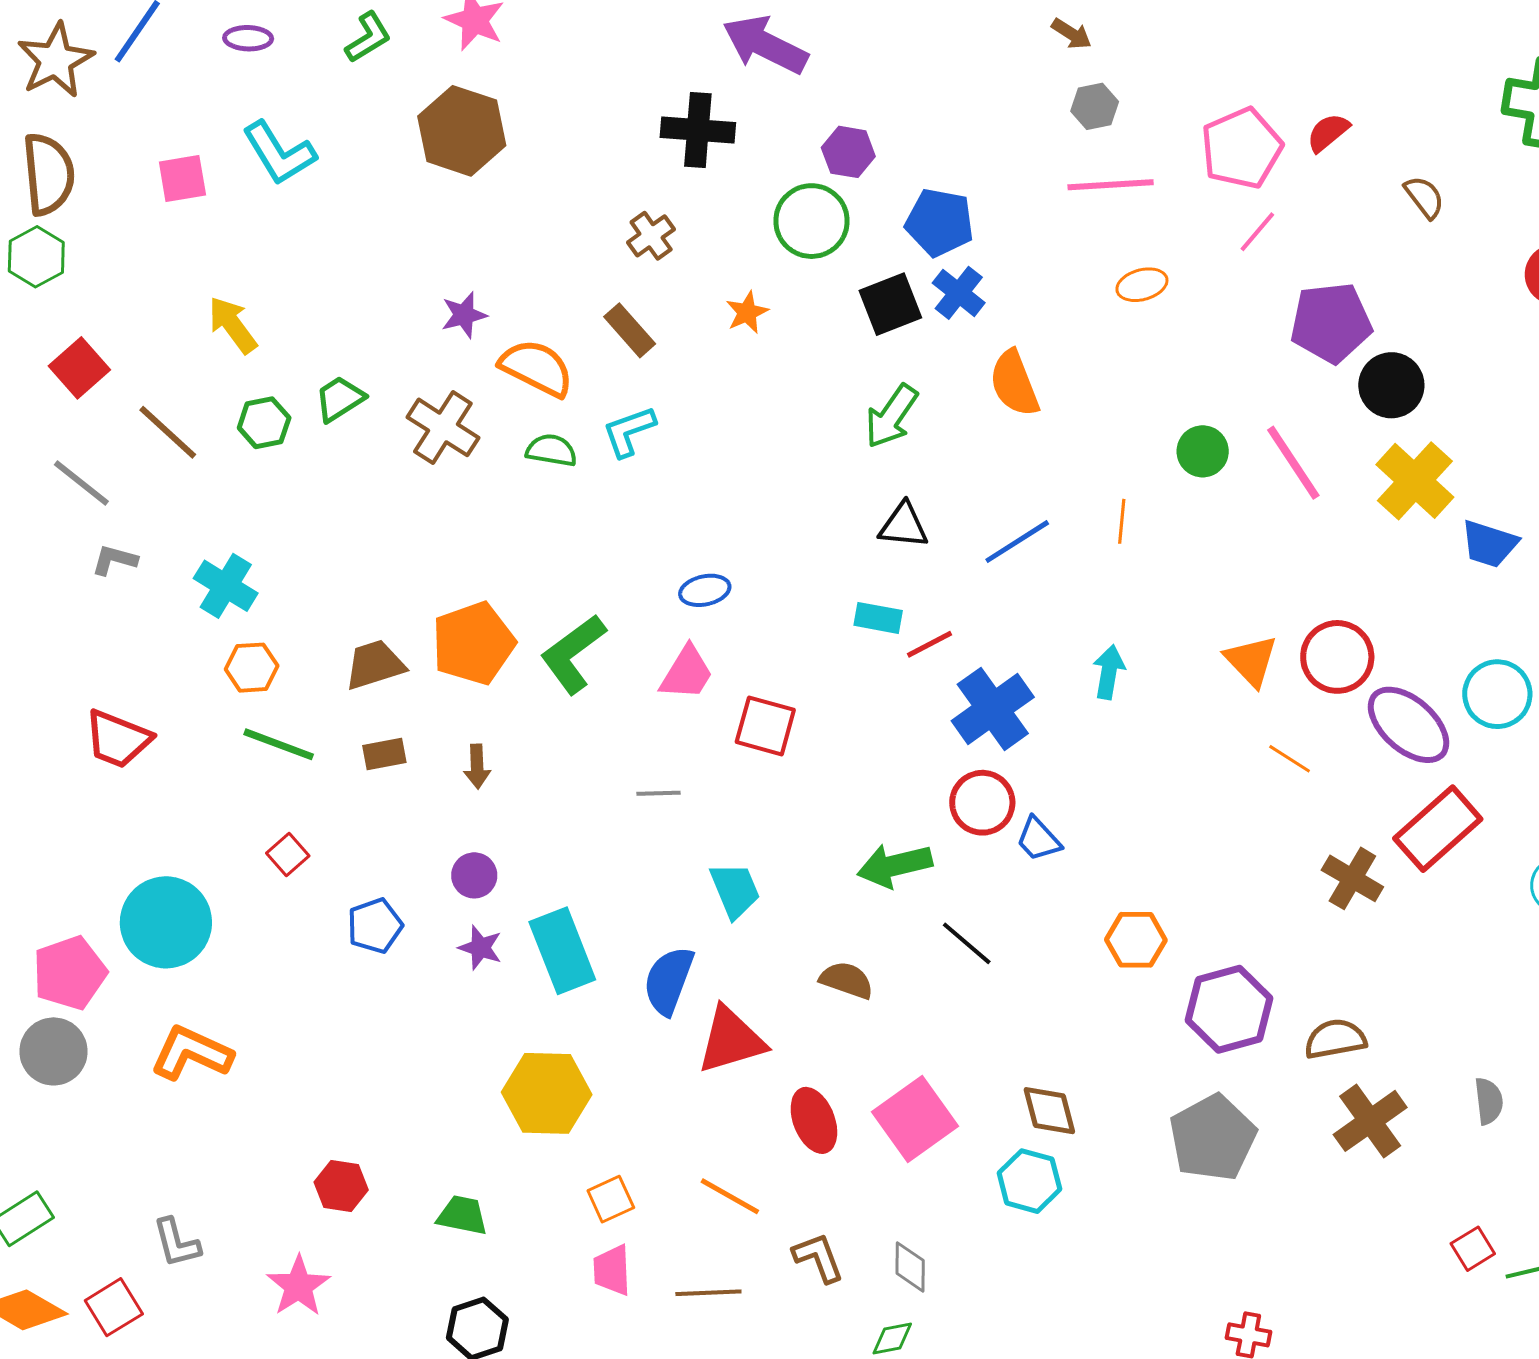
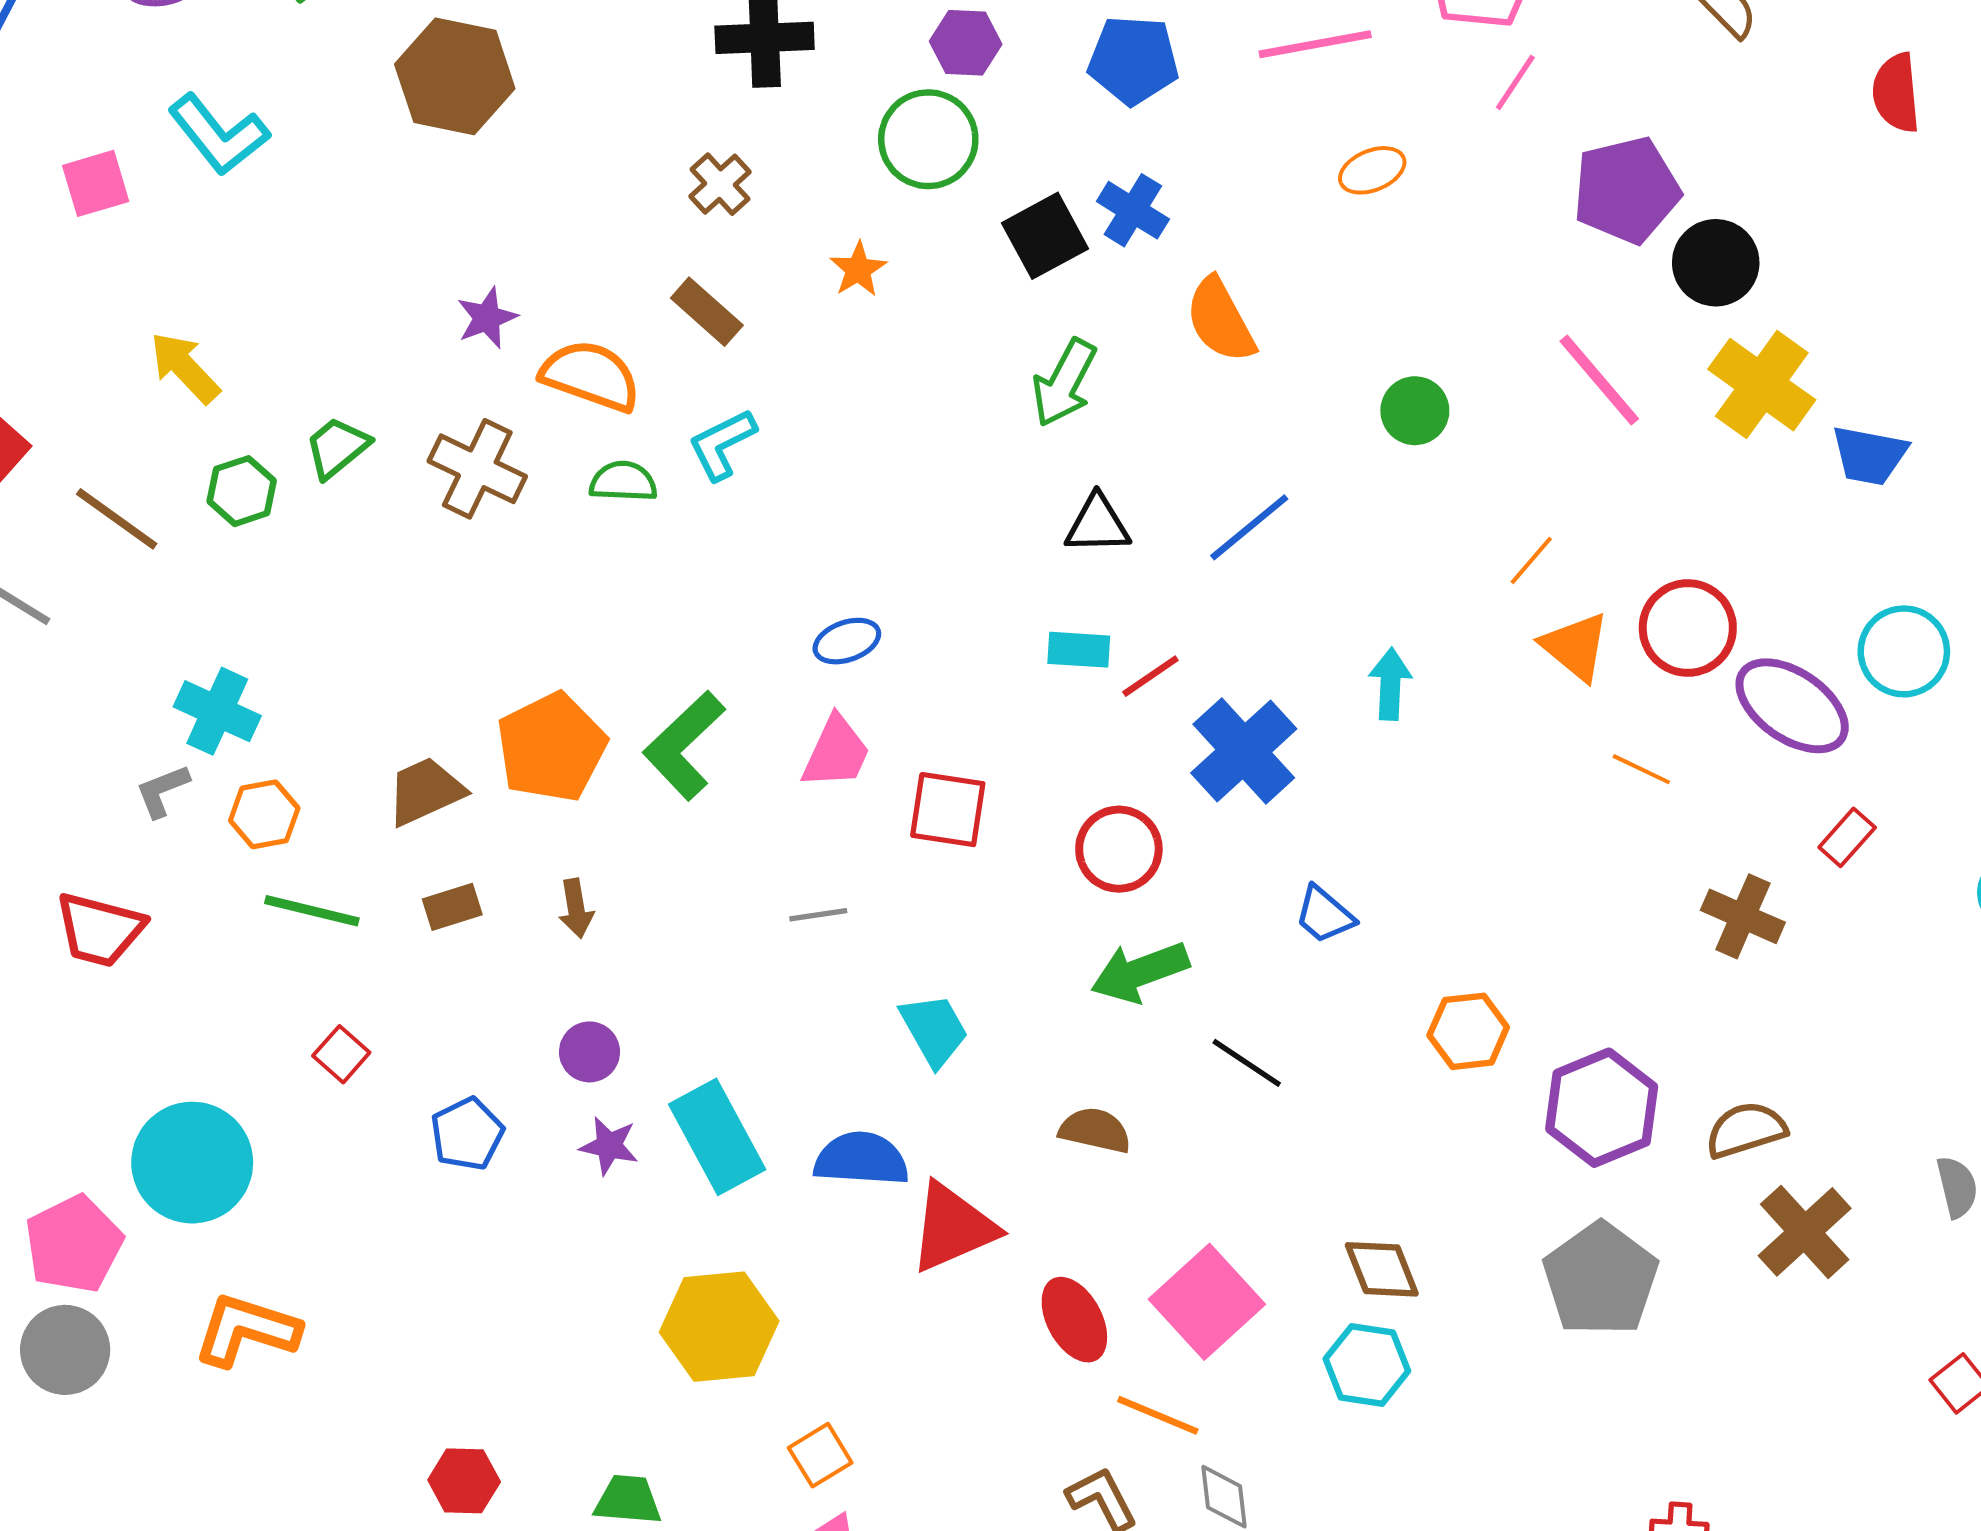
blue pentagon: (940, 222) -> (1133, 60), moved
green circle: (1203, 451) -> (1415, 411), moved
orange line: (1122, 521) -> (1531, 560), moved, turned 42
gray L-shape: (114, 560) -> (162, 791), moved, turned -30
red circle: (982, 803) -> (1119, 849), moved
red rectangle: (1438, 829) -> (1847, 837), size x0.5
blue semicircle: (669, 981) -> (861, 1159), turned 80
orange line: (730, 1196) -> (1158, 1415), moved

